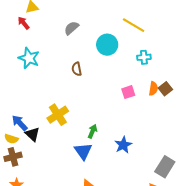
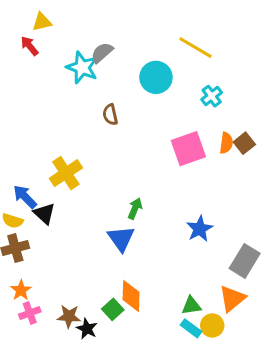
cyan cross: (144, 57) -> (212, 96), turned -32
cyan star: (29, 58) -> (82, 68), moved
pink square: (128, 92) -> (188, 149), size x1.6
yellow cross: (58, 115) -> (66, 173), moved
blue star: (123, 145) -> (200, 229), moved

